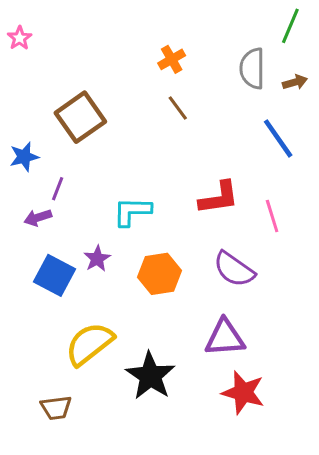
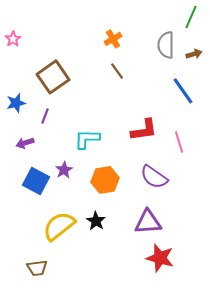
pink star: (20, 38) -> (13, 39), moved
purple line: (58, 189) -> (45, 116), moved
black star: (150, 376) -> (96, 221), moved, size x0.6

